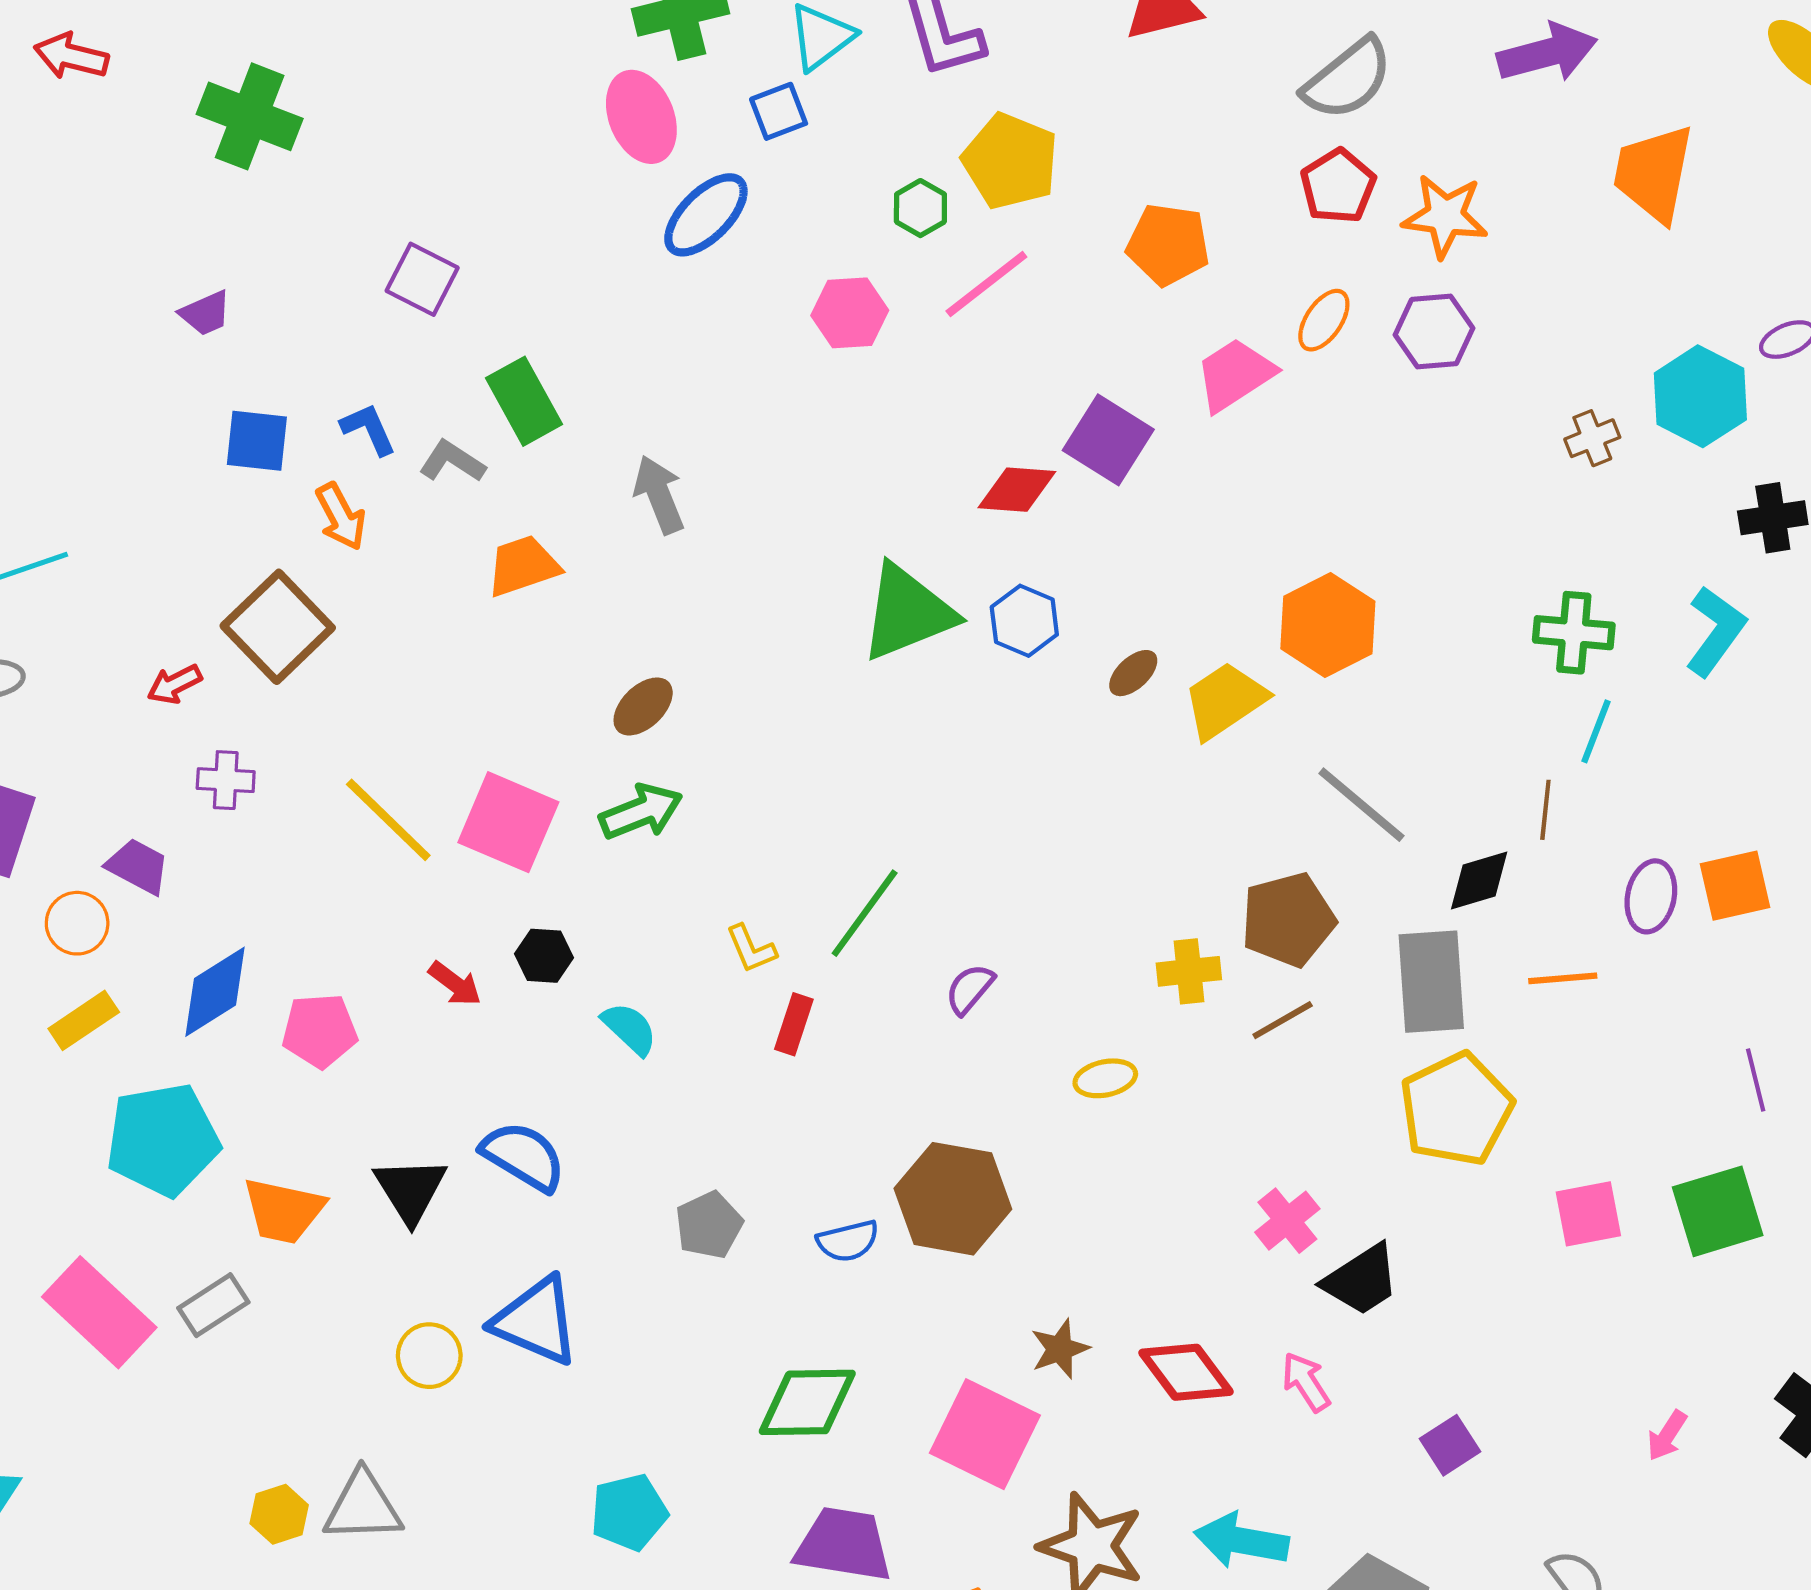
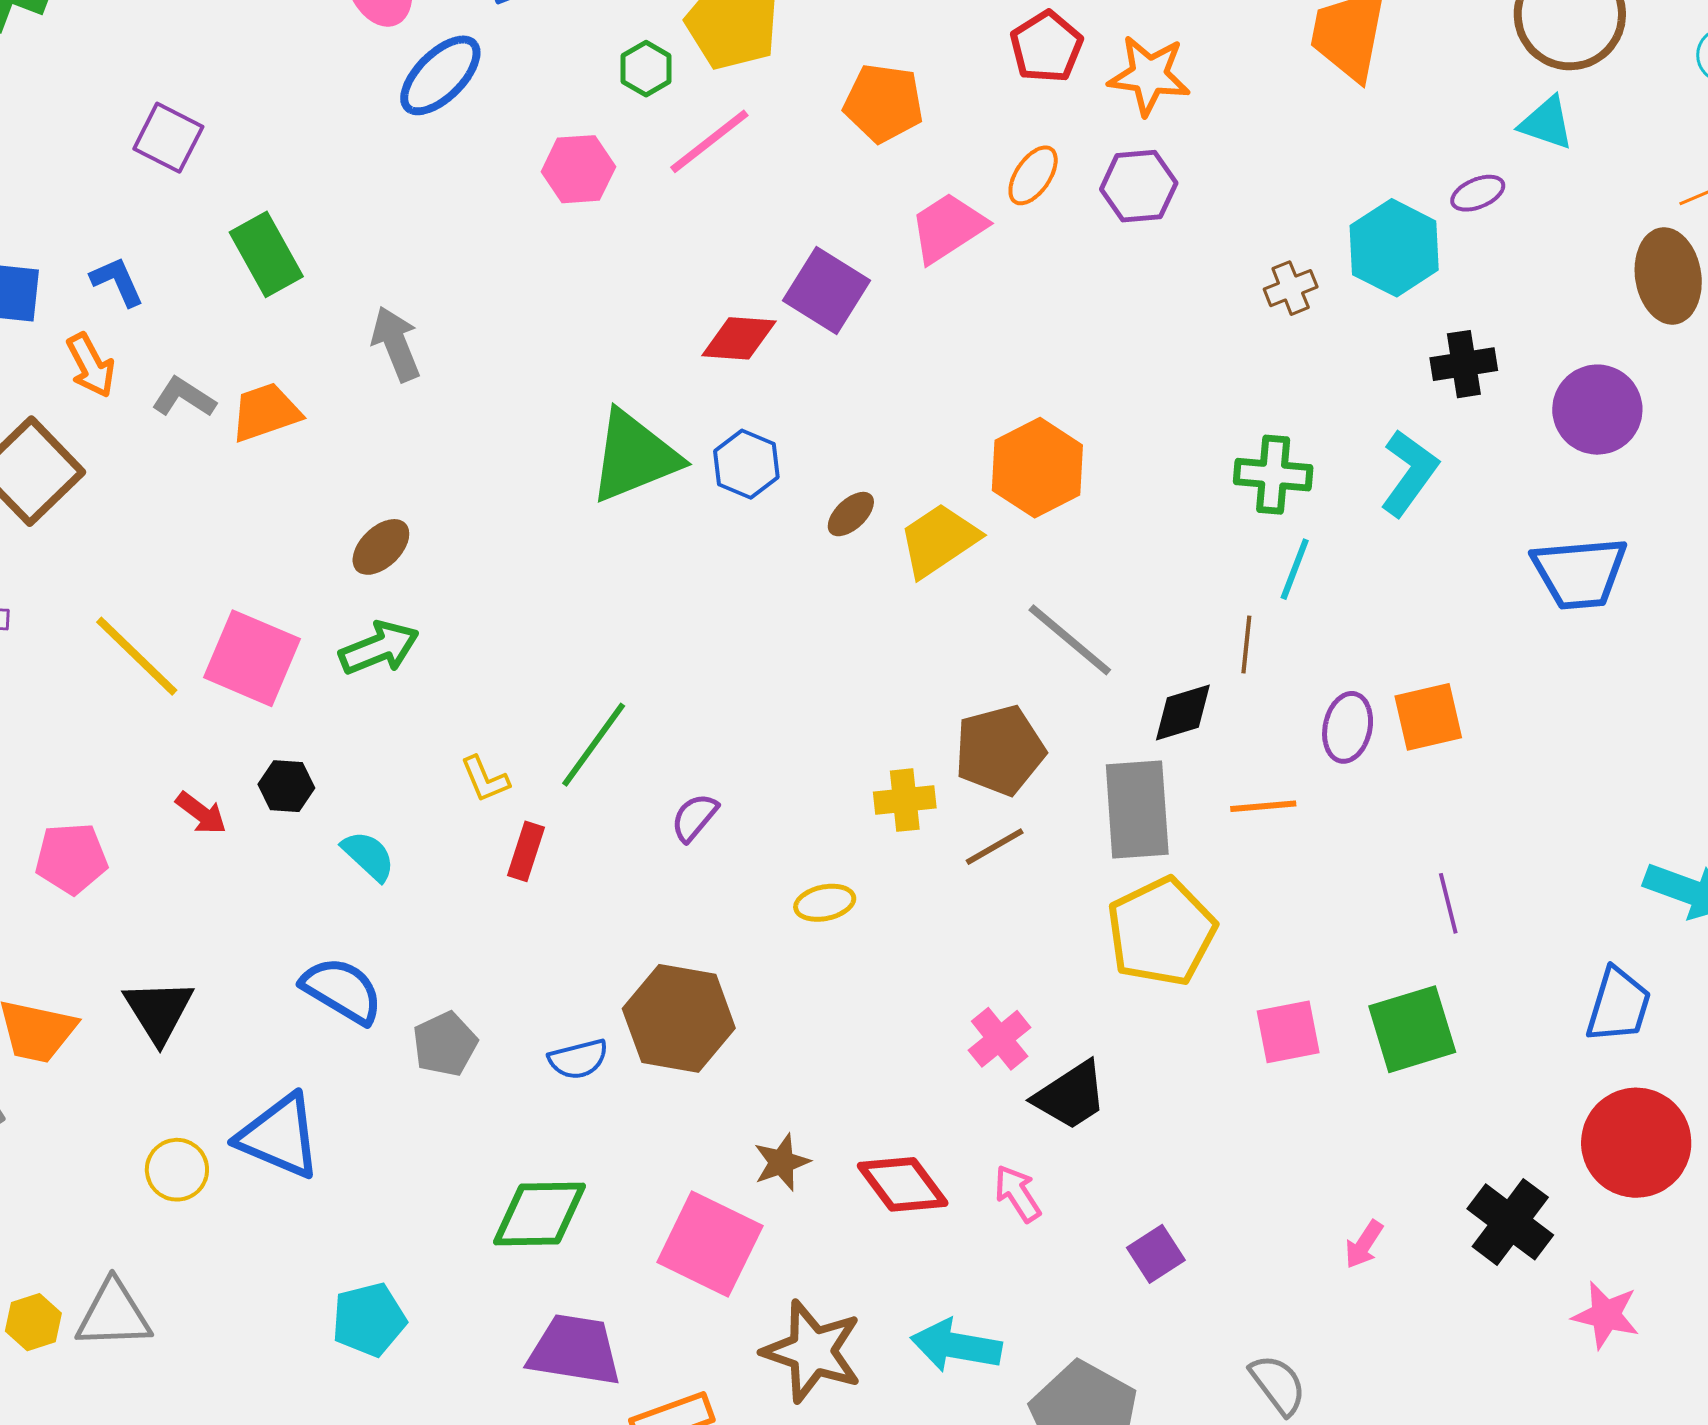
gray L-shape: (452, 461) -> (184, 397), moved
blue semicircle: (523, 1156) -> (342, 990), moved

